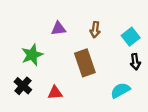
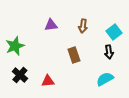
green star: (32, 55) -> (15, 46), moved
black arrow: (135, 62) -> (109, 52), moved
brown rectangle: (85, 63) -> (74, 55), size x0.7

